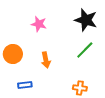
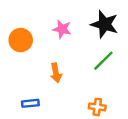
pink star: (39, 24) -> (62, 29), moved
orange circle: (13, 54) -> (21, 40), moved

